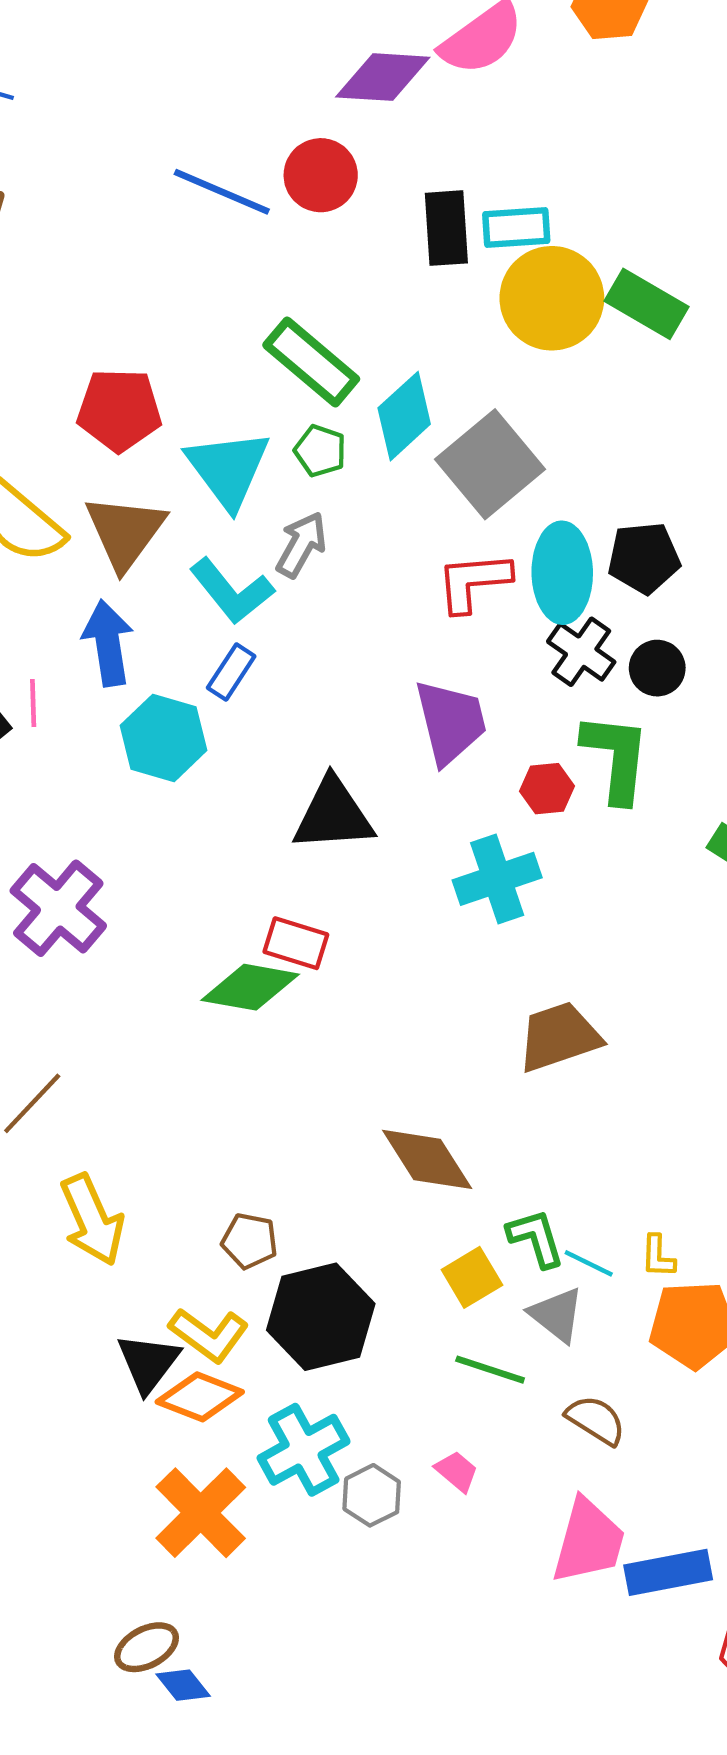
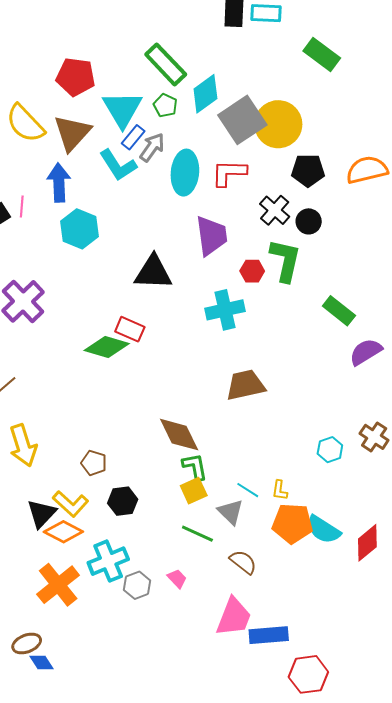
yellow circle: (552, 298) -> (278, 124), moved
cyan ellipse: (562, 573) -> (185, 173), moved
blue rectangle: (231, 672) -> (133, 137), moved
green L-shape: (536, 1238) -> (195, 467), moved
black hexagon: (321, 1317) -> (123, 501), size x0.6

